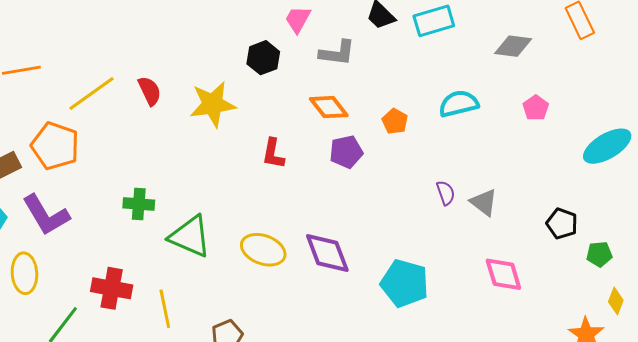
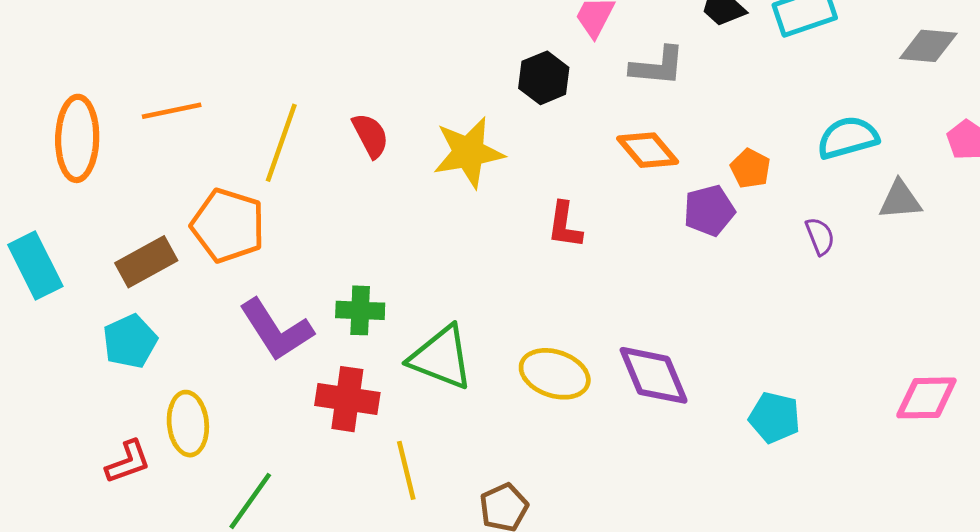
yellow line: (92, 93) -> (281, 143), turned -33
purple pentagon: (346, 152) -> (709, 211), moved
purple semicircle: (446, 193) -> (820, 236), moved
gray triangle: (484, 202) -> (900, 200), moved, turned -40
purple L-shape: (46, 215) -> (276, 330), moved
pink diamond: (503, 274) -> (926, 398), turned -72
cyan pentagon: (405, 283) -> (774, 418), size x0.7
red cross: (112, 288) -> (347, 399), moved

